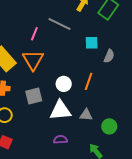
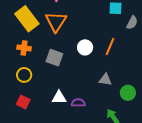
gray square: (34, 96) -> (54, 58), turned 30
white triangle: (60, 110) -> (59, 98), moved, size x0.7

